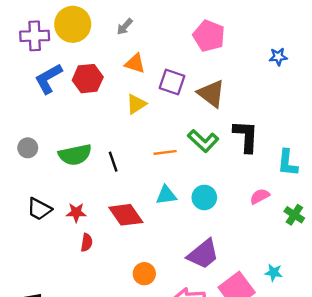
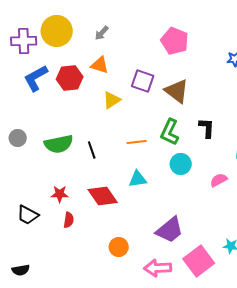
orange triangle: (135, 64) -> (100, 65), moved
black L-shape: (246, 136) -> (207, 128), size x0.7
green L-shape: (203, 141) -> (170, 132), turned 72
cyan circle: (204, 197) -> (181, 164), moved
black trapezoid: (39, 209) -> (28, 215), moved

